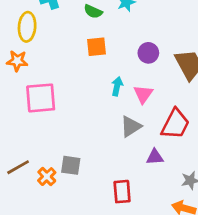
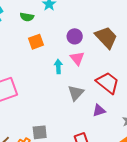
pink triangle: (143, 94) -> (77, 58), moved
red trapezoid: (175, 124) -> (108, 83), turned -65

